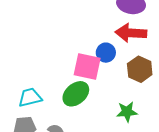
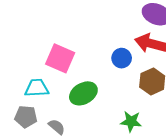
pink square: (87, 67) -> (60, 58), moved

